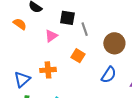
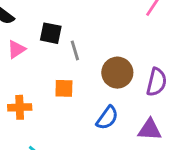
pink triangle: (51, 36) -> (16, 49), moved
orange square: (78, 56) -> (64, 88), turned -32

